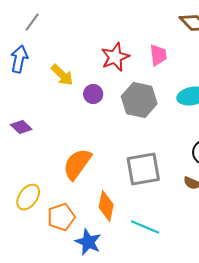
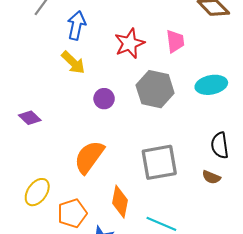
blue arrow: (19, 59) -> (76, 25), moved
purple circle: (93, 94) -> (104, 99), moved

